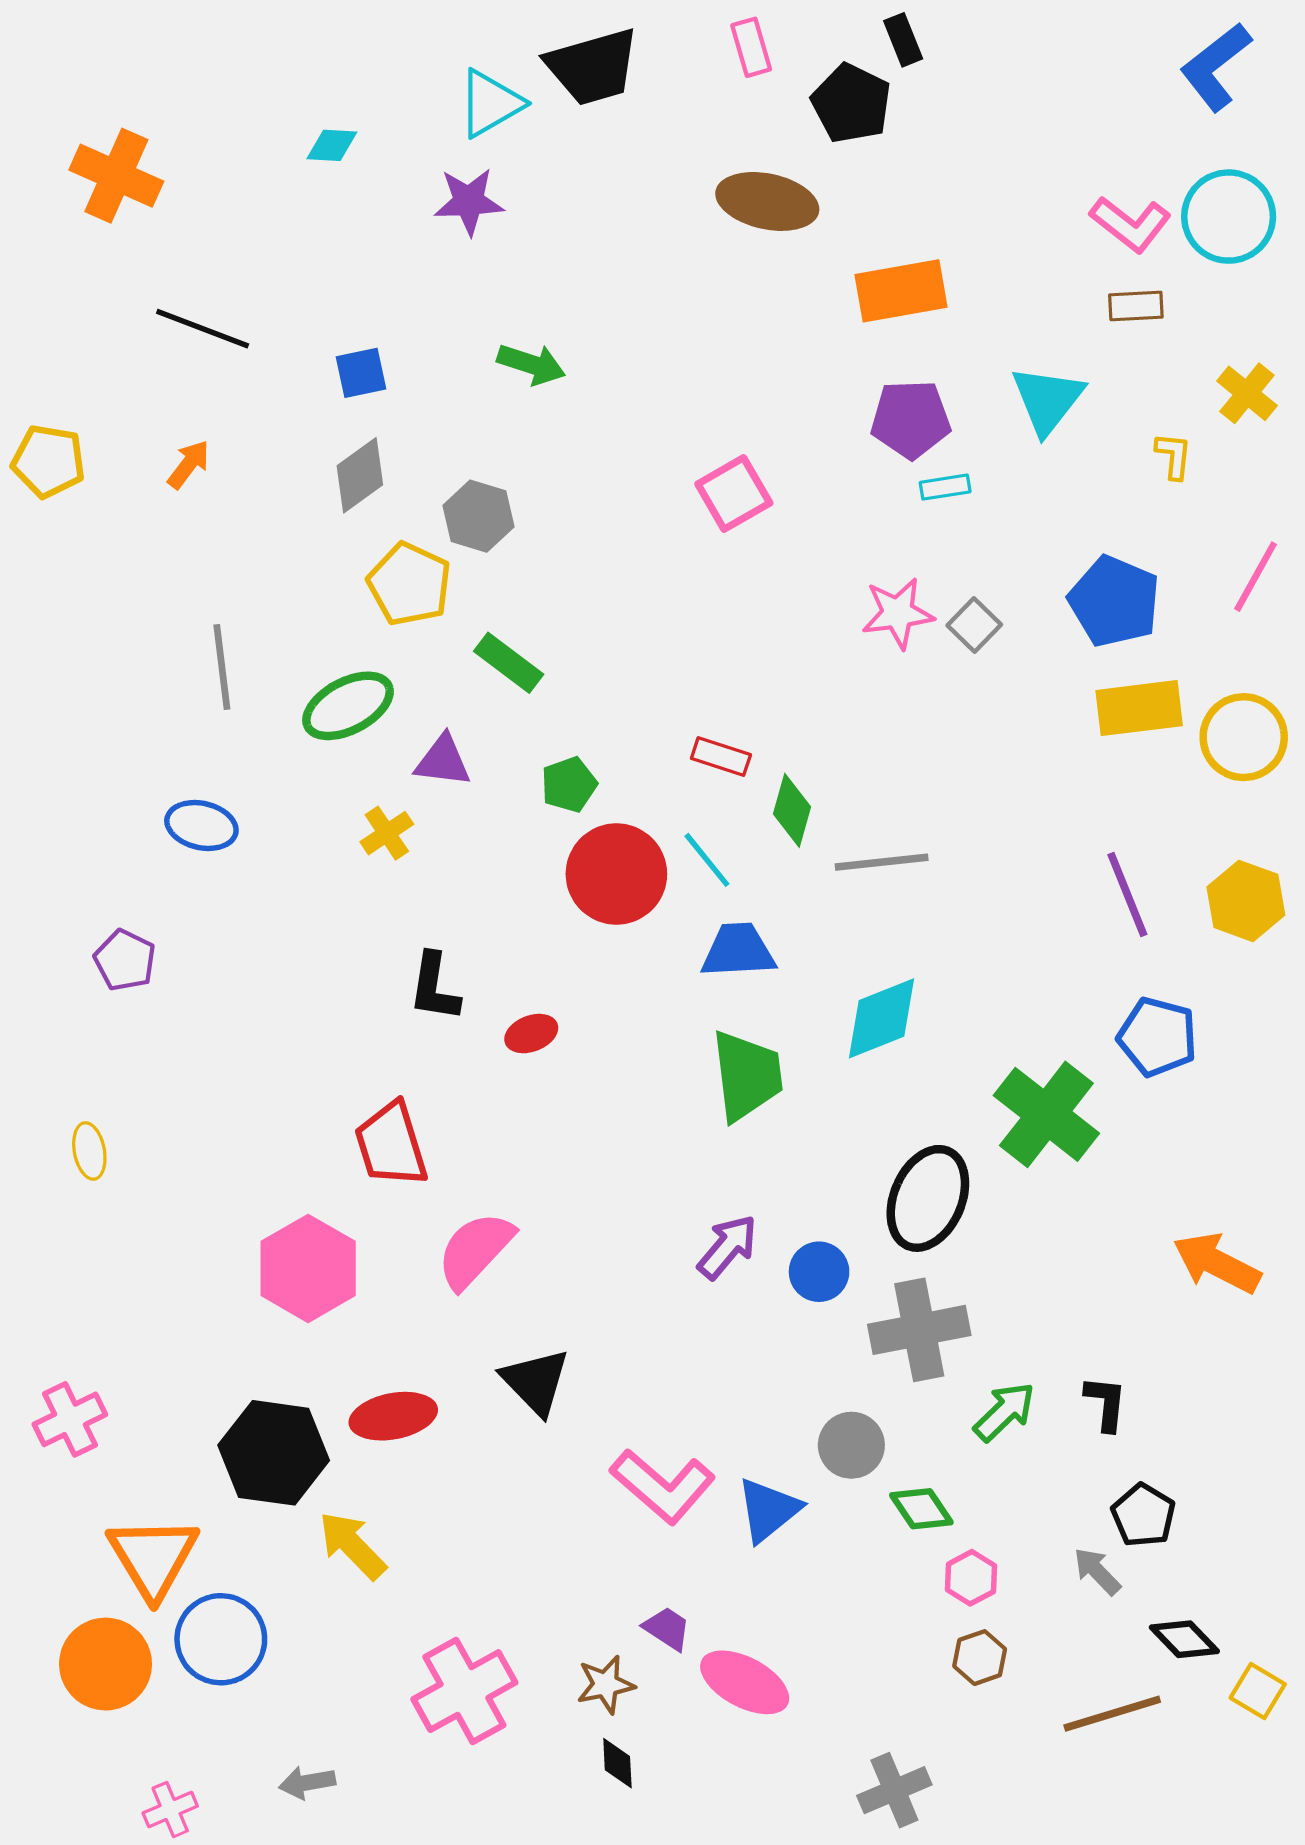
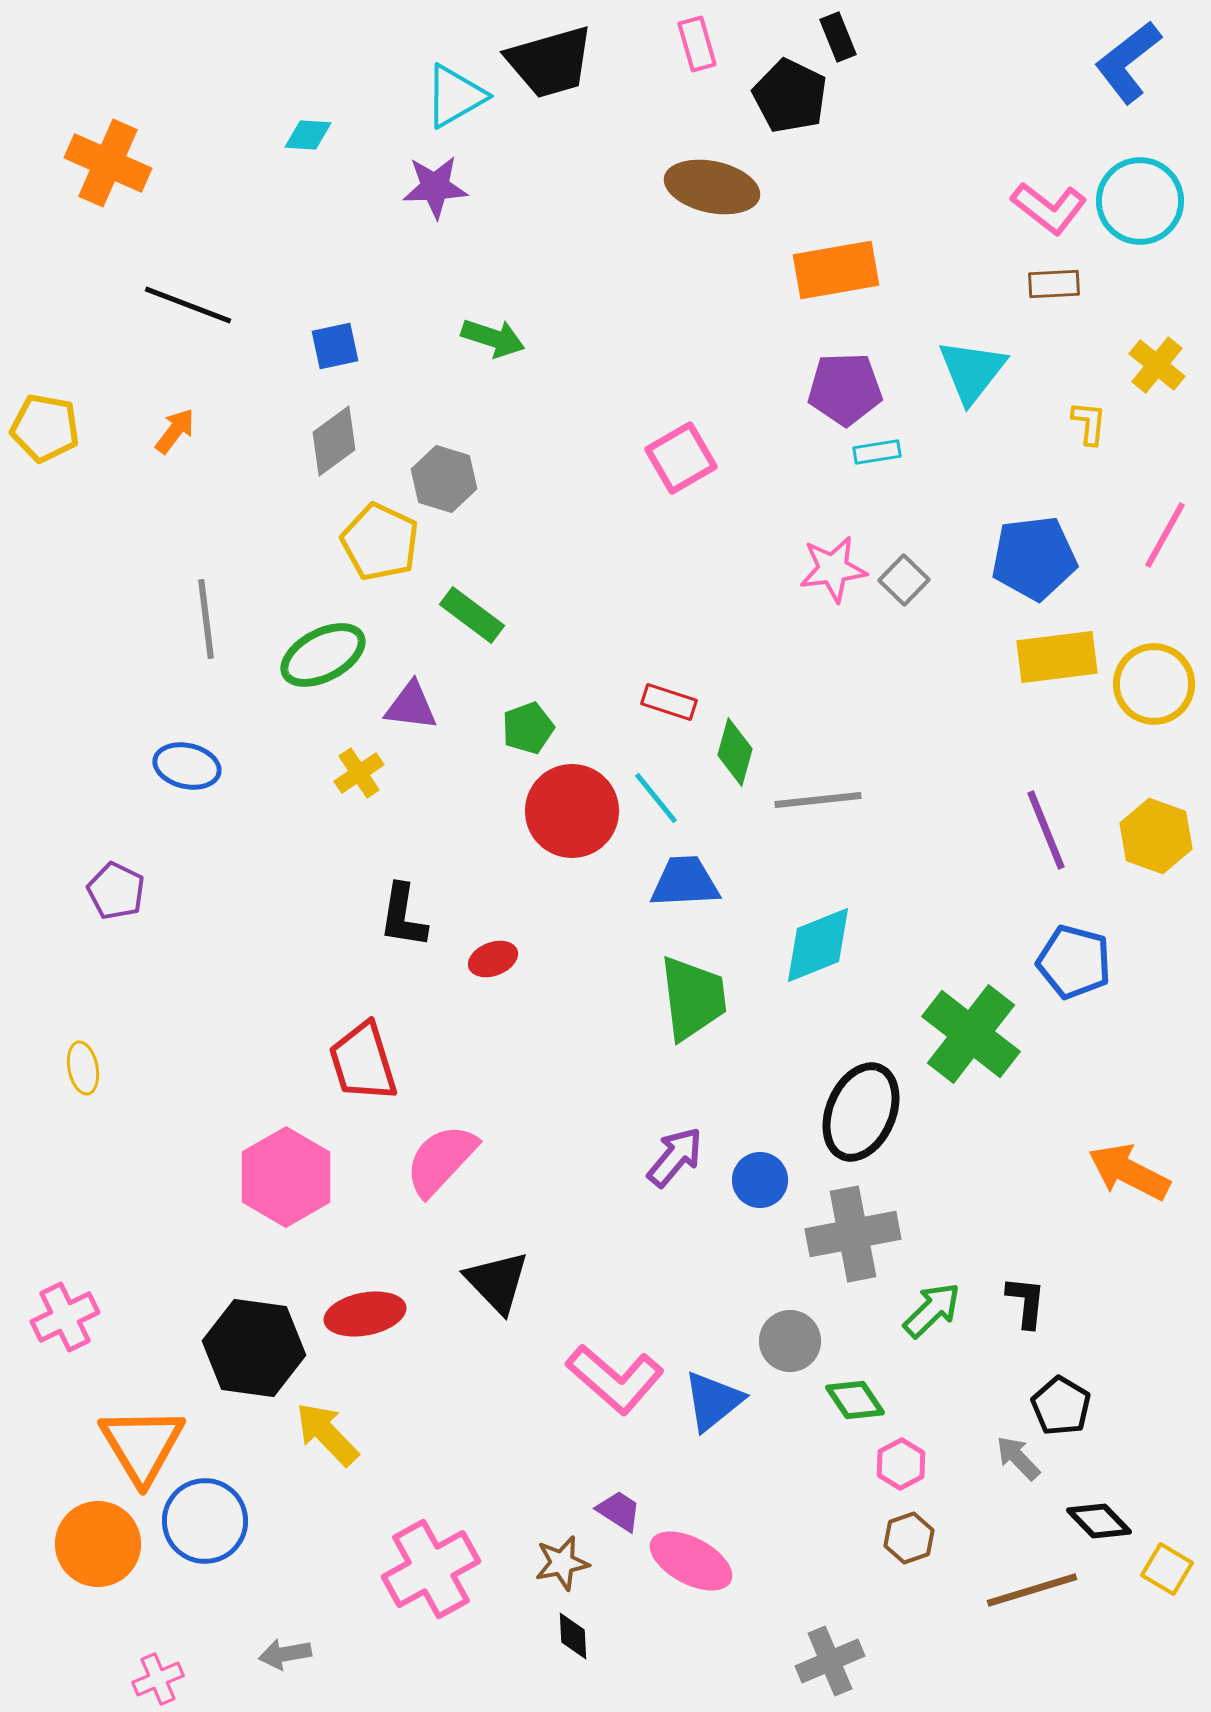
blue pentagon: (1114, 601) -> (1034, 558), turned -30

